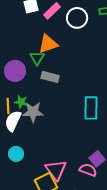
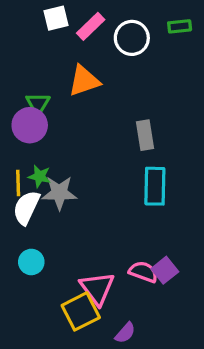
green triangle: (37, 58) -> (38, 104), moved
gray rectangle: (50, 77) -> (145, 135), moved, turned 66
pink semicircle: (88, 170) -> (143, 272), moved

